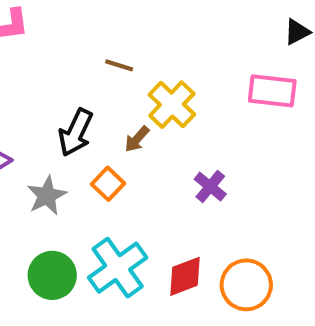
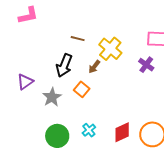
brown line: (119, 65) -> (78, 39), moved
purple cross: (210, 187) -> (146, 65), moved
cyan cross: (118, 268) -> (89, 130), size x0.5

